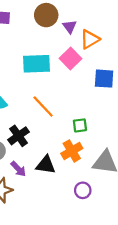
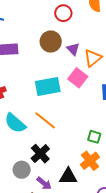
orange line: (43, 107) -> (45, 120), moved
green square: (80, 125) -> (94, 137), turned 32

